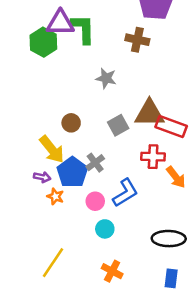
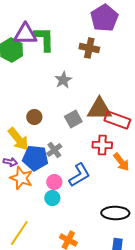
gray star: (106, 78) -> (63, 80), turned 30
blue pentagon: (72, 172) -> (35, 158), turned -30
orange star: (55, 196) -> (21, 178), size x1.6
cyan circle: (105, 229) -> (52, 198), moved

